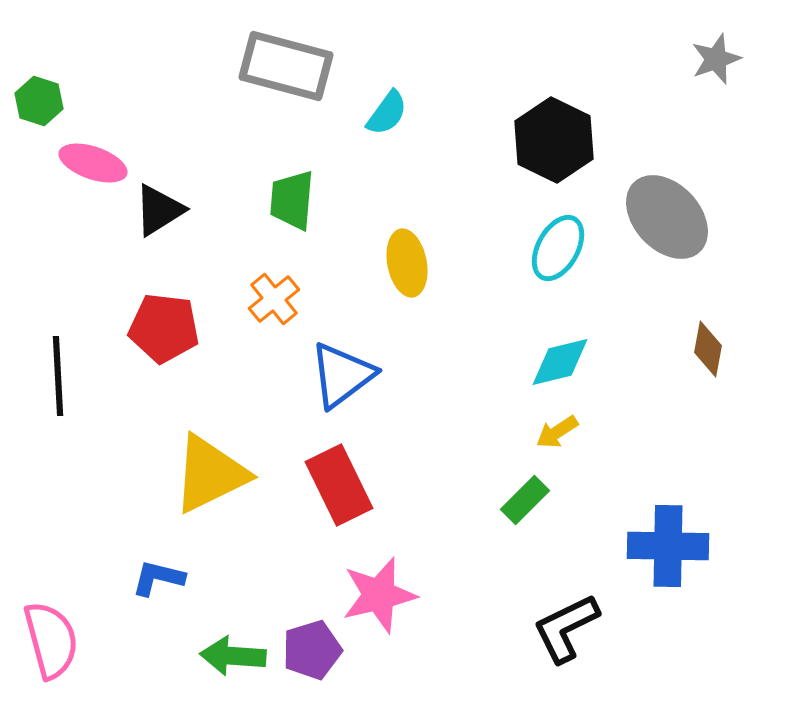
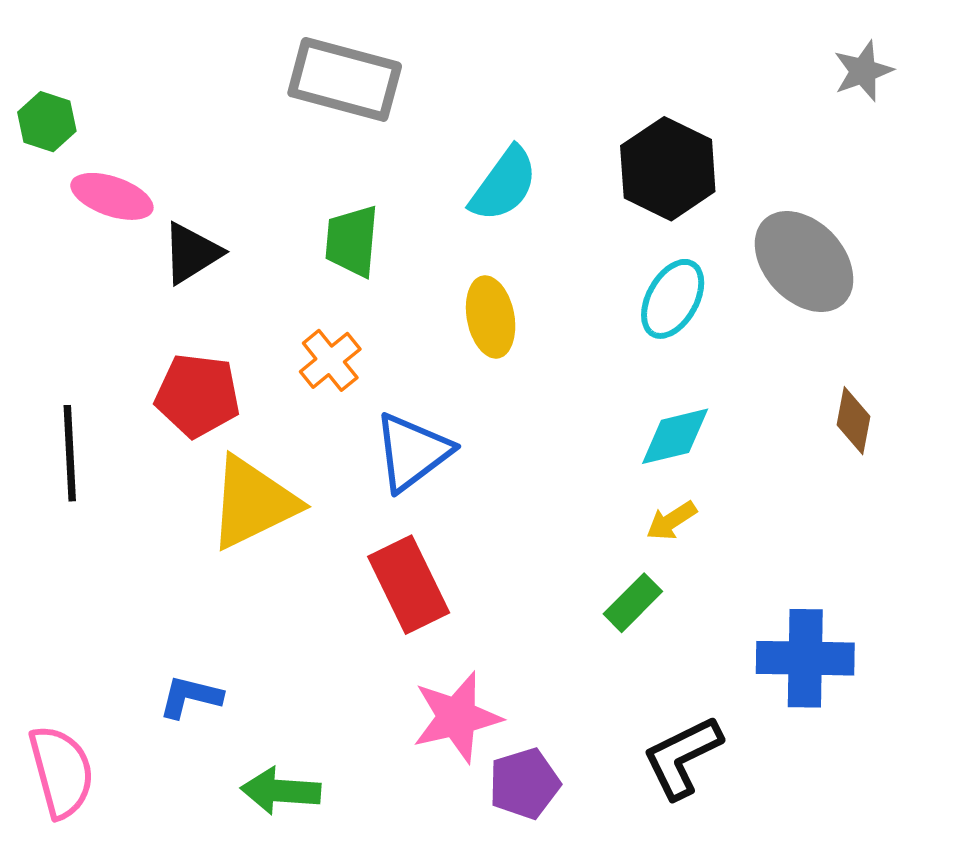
cyan semicircle: (387, 113) -> (504, 184), moved, size x1.4
yellow triangle: (210, 474) -> (253, 503), moved
purple pentagon: (312, 650) -> (524, 784), moved

